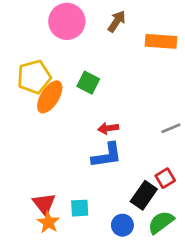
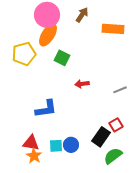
orange ellipse: (50, 97) -> (48, 35), moved
red arrow: (108, 128) -> (82, 84), moved
blue L-shape: (107, 155) -> (46, 109), moved
red triangle: (44, 204) -> (31, 143), turned -42
blue circle: (122, 225) -> (71, 145), moved

